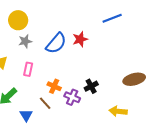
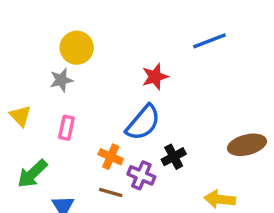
yellow circle: (18, 20) -> (77, 48), moved
blue semicircle: (56, 43) -> (143, 123), moved
brown line: (45, 103) -> (111, 192), moved, turned -32

